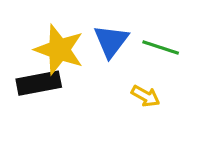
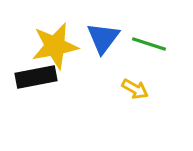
yellow star: (59, 50) -> (55, 46), turned -30

